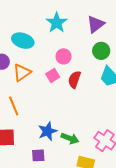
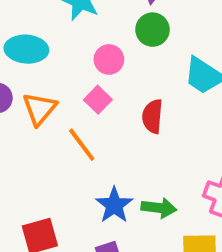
green circle: (101, 51) -> (153, 30), moved
red semicircle: (74, 79) -> (152, 116), moved
orange line: (14, 106) -> (82, 145), moved

